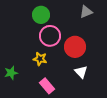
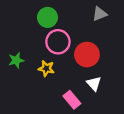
green star: (11, 73) -> (16, 60), moved
pink rectangle: (47, 86) -> (72, 100), moved

